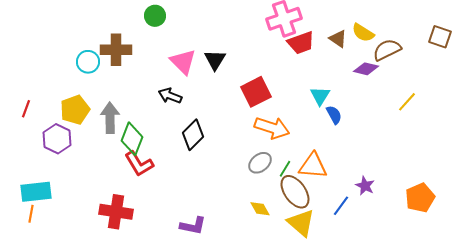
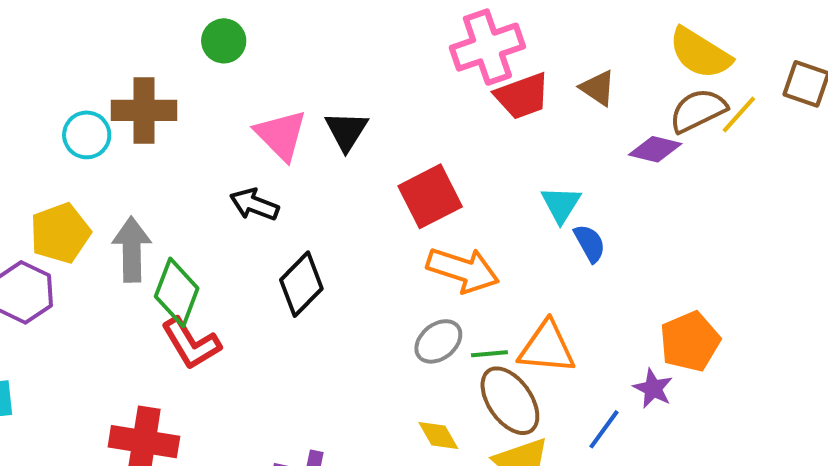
yellow semicircle: (363, 33) -> (700, 53), moved, size x1.4
yellow line: (407, 102) -> (739, 115), moved
green line: (285, 169) -> (489, 354), turned 54
orange pentagon: (420, 198) -> (690, 341), moved

